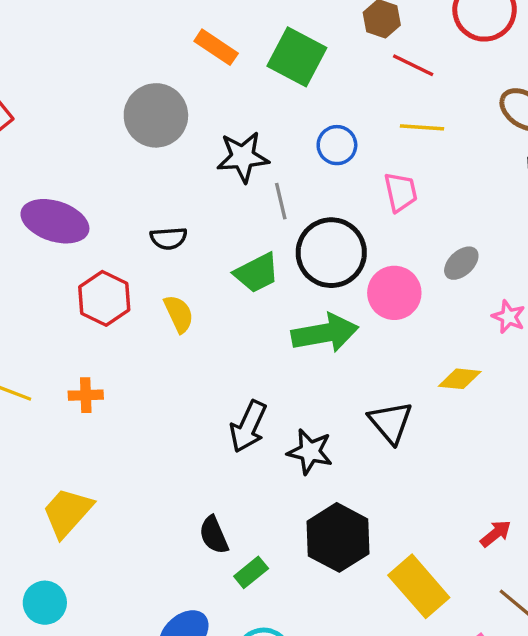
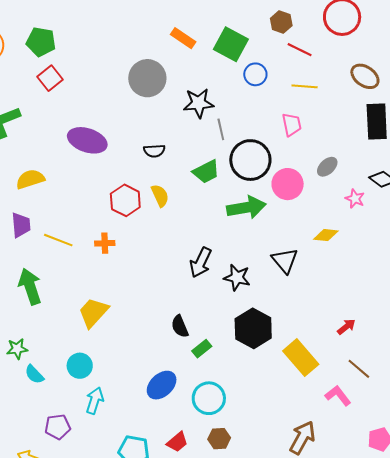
blue circle: (337, 145) -> (255, 74), moved
red hexagon: (104, 298) -> (125, 200), moved

